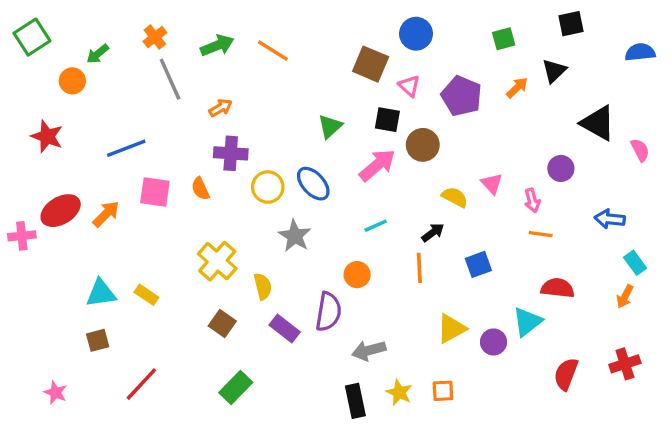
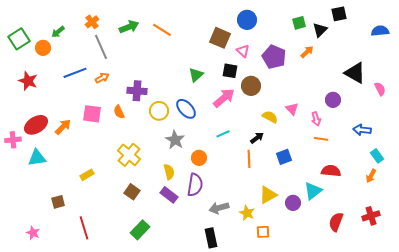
green square: (32, 37) -> (19, 39), moved
black triangle: (554, 71) -> (320, 30), moved
orange arrow: (221, 108) -> (102, 78), moved
blue line: (126, 148) -> (75, 73), moved
orange circle: (357, 275) -> (199, 158), moved
yellow semicircle: (263, 286) -> (169, 172), moved
cyan triangle: (101, 293) -> (37, 158), moved
yellow rectangle: (146, 295) -> (87, 175), turned -64
red line: (141, 384) -> (84, 228), turned -60
yellow star: (399, 393) -> (247, 213), moved

